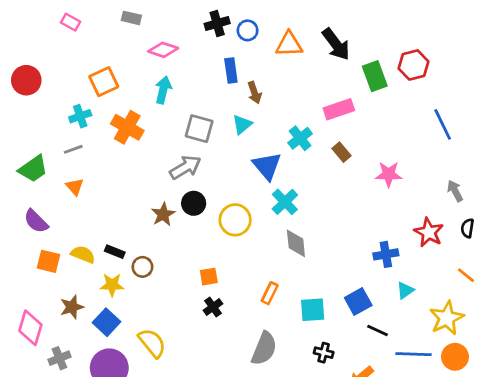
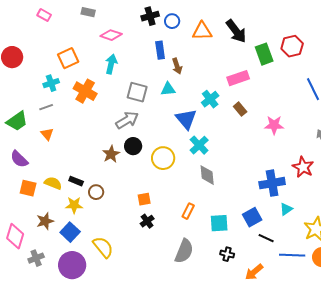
cyan triangle: (242, 124) -> (168, 89), turned 35
blue cross: (386, 254) -> (272, 183), size x1.4

